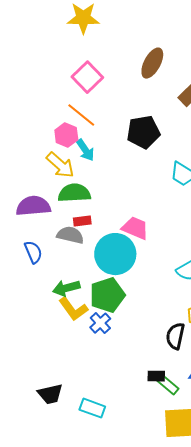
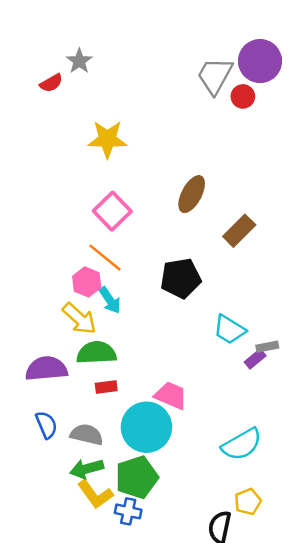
gray semicircle: (70, 235) -> (87, 435), moved
blue cross: (100, 323) -> (128, 511), turned -35

